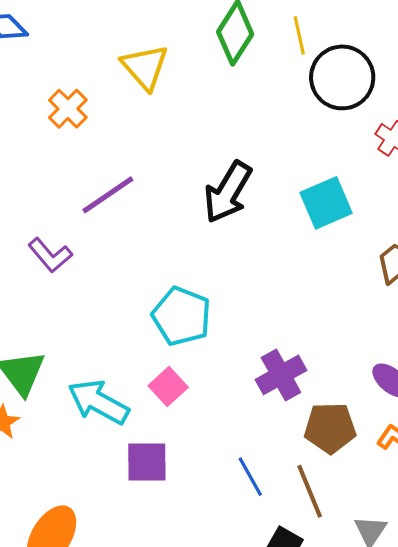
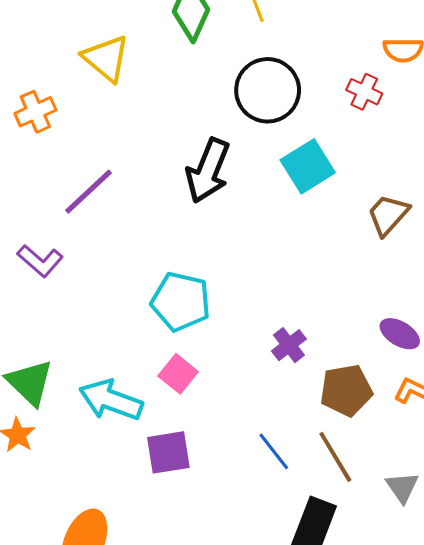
black circle: (342, 77) -> (268, 90), moved
orange cross: (68, 109) -> (35, 112), turned 30
purple cross: (281, 375) -> (289, 345), size x0.7

